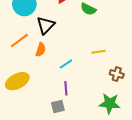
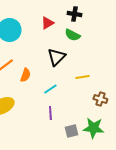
black triangle: (46, 25) -> (56, 57), moved
gray square: (58, 107) -> (71, 131), moved

